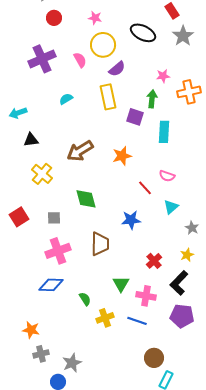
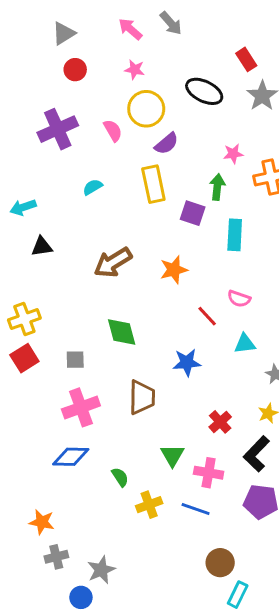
yellow cross: (42, 174) -> (24, 319), moved, turned 30
cyan triangle: (171, 207) -> (245, 344), turned 35

